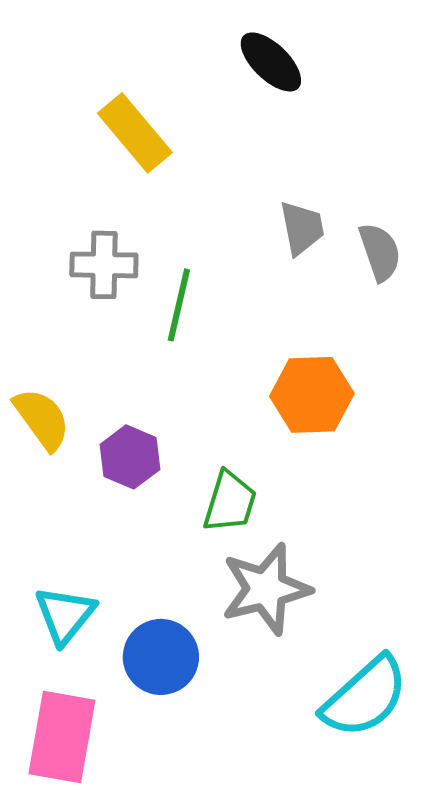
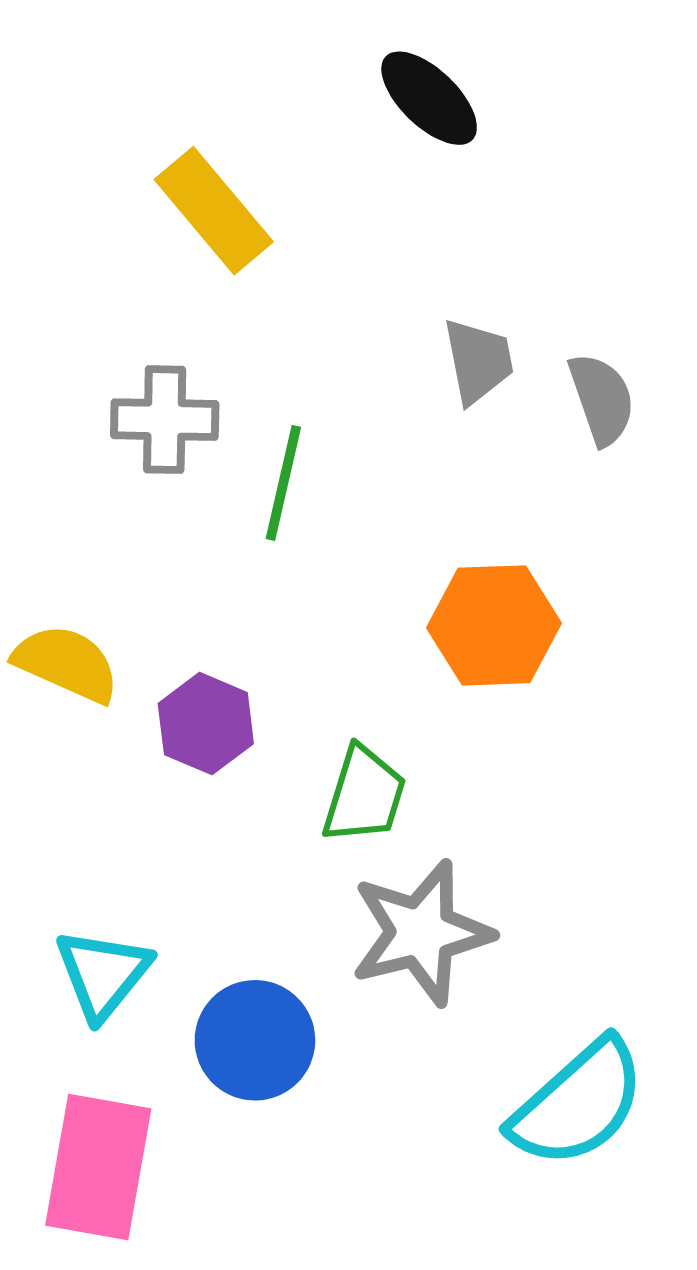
yellow semicircle: (42, 419) -> (66, 663), turned -30

